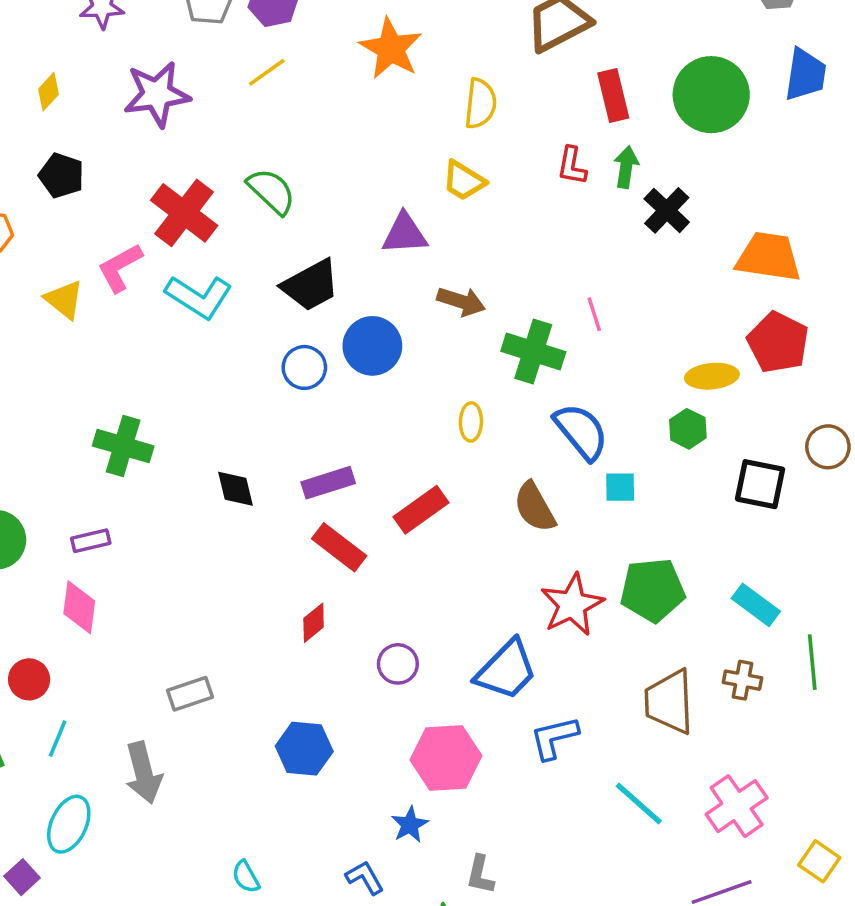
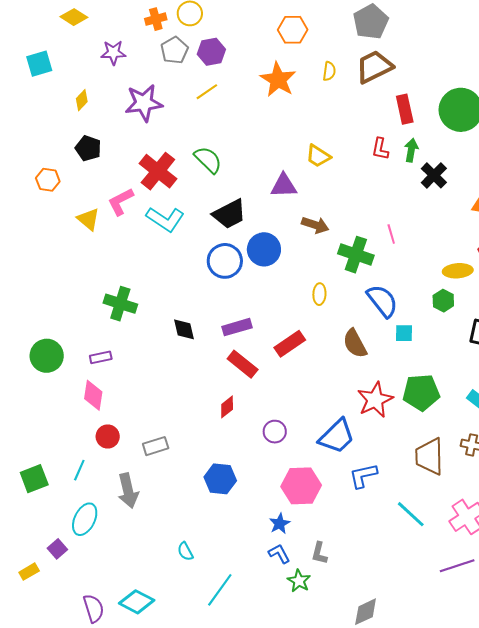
yellow semicircle: (480, 104) -> (329, 71), moved, size x0.7
blue circle: (304, 367) -> (225, 261), size x1.4
red circle: (29, 679) -> (108, 436), moved
blue L-shape: (365, 878) -> (279, 554), moved

